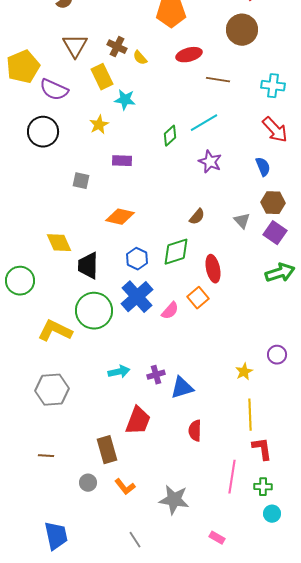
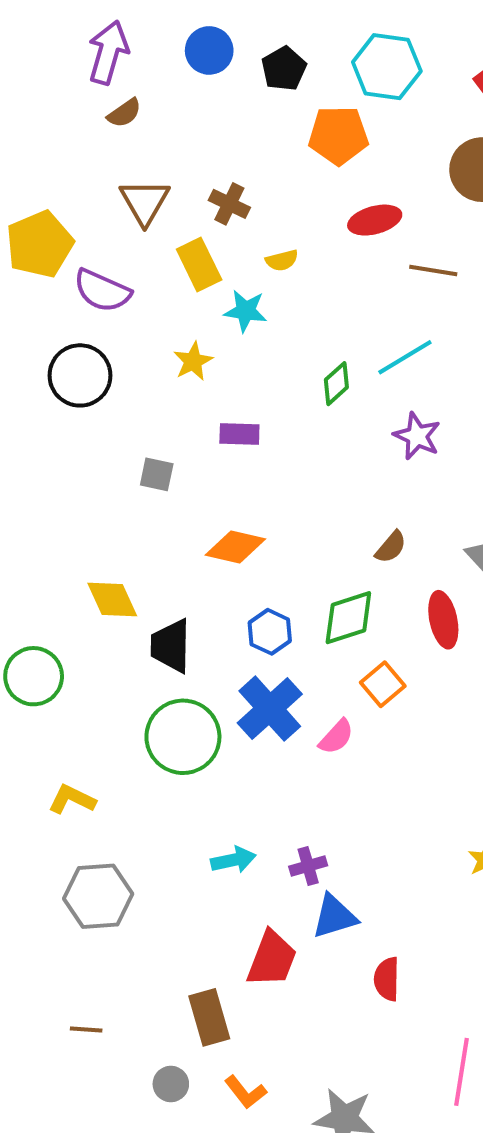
yellow semicircle: (140, 58) -> (282, 260), moved, turned -63
red ellipse: (213, 269) -> (443, 620), moved
orange square: (198, 298) -> (383, 684), moved
yellow L-shape: (55, 331) -> (72, 799), moved, size x0.7
blue triangle: (182, 388) -> (334, 916), moved

